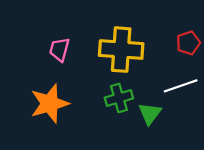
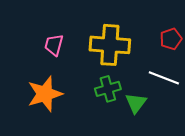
white line: (181, 86) -> (164, 78), turned 40

